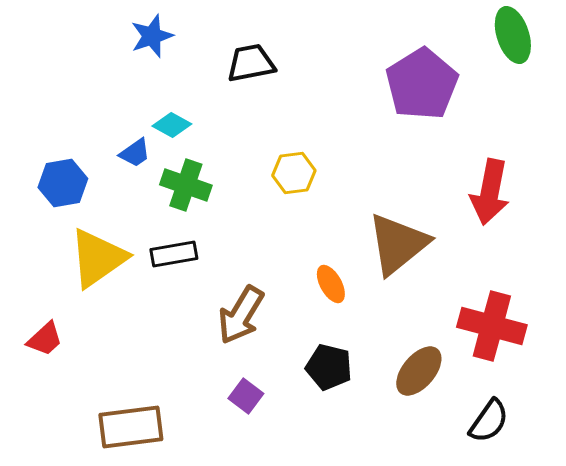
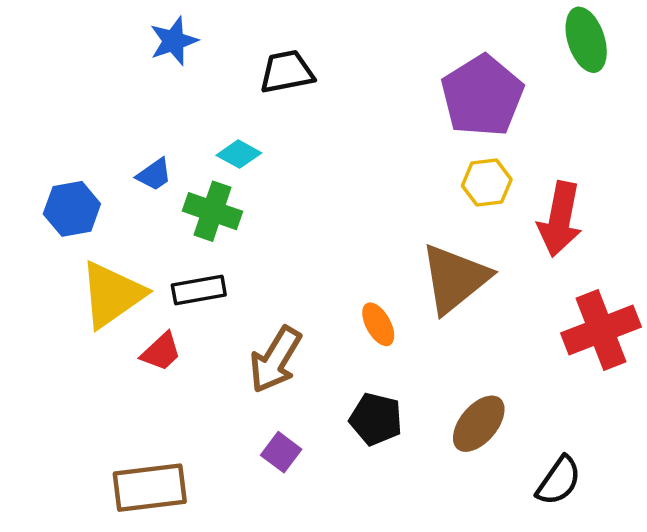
cyan diamond: (172, 125) -> (239, 154), moved
yellow hexagon: (294, 173) -> (487, 183), moved
red cross: (492, 326) -> (601, 330), moved, turned -36
red trapezoid: (45, 339) -> (161, 352), moved

